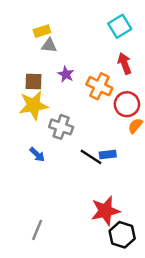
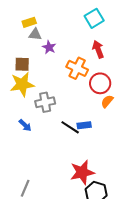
purple star: (66, 74) -> (49, 47), moved
gray cross: (61, 127) -> (45, 102), turned -30

